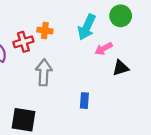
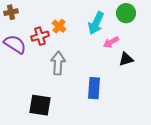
orange cross: (45, 31) -> (59, 26), turned 32
blue rectangle: (84, 101) -> (94, 88), size x1.5

